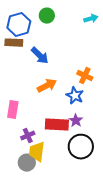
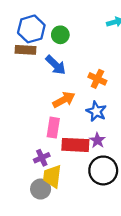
green circle: (47, 16) -> (60, 35), moved
orange cross: (85, 76) -> (97, 79), moved
pink rectangle: (13, 110) -> (53, 128), moved

